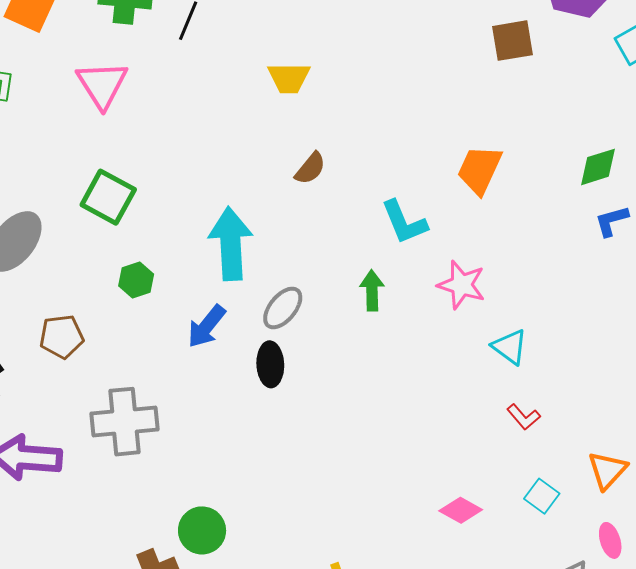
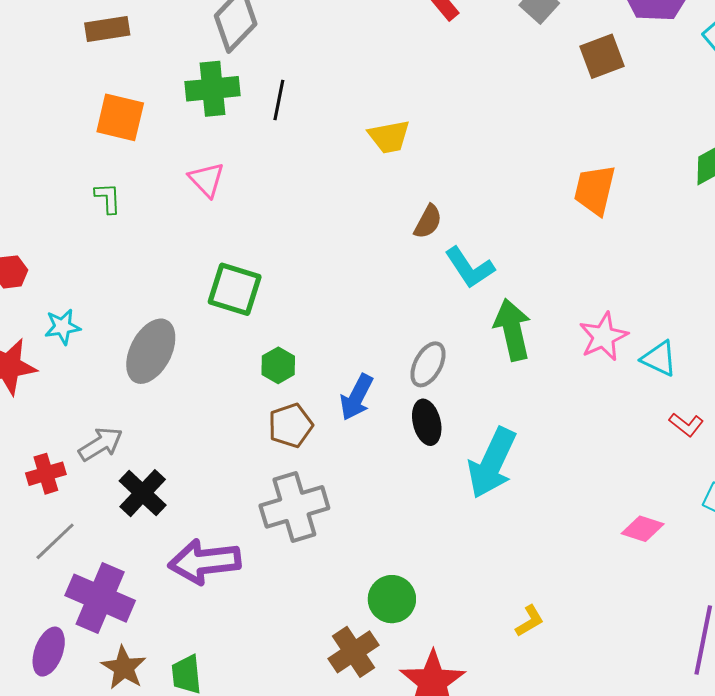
pink triangle: (102, 85) -> (207, 180), size x0.7
cyan L-shape: (404, 222) -> (470, 268), moved
cyan arrow: (231, 244) -> (492, 463), moved, turned -140
pink star: (461, 285) -> (603, 337), moved, turned -30
green arrow: (372, 290) -> (512, 330), size x1.5
brown pentagon: (62, 337) -> (290, 425), moved

